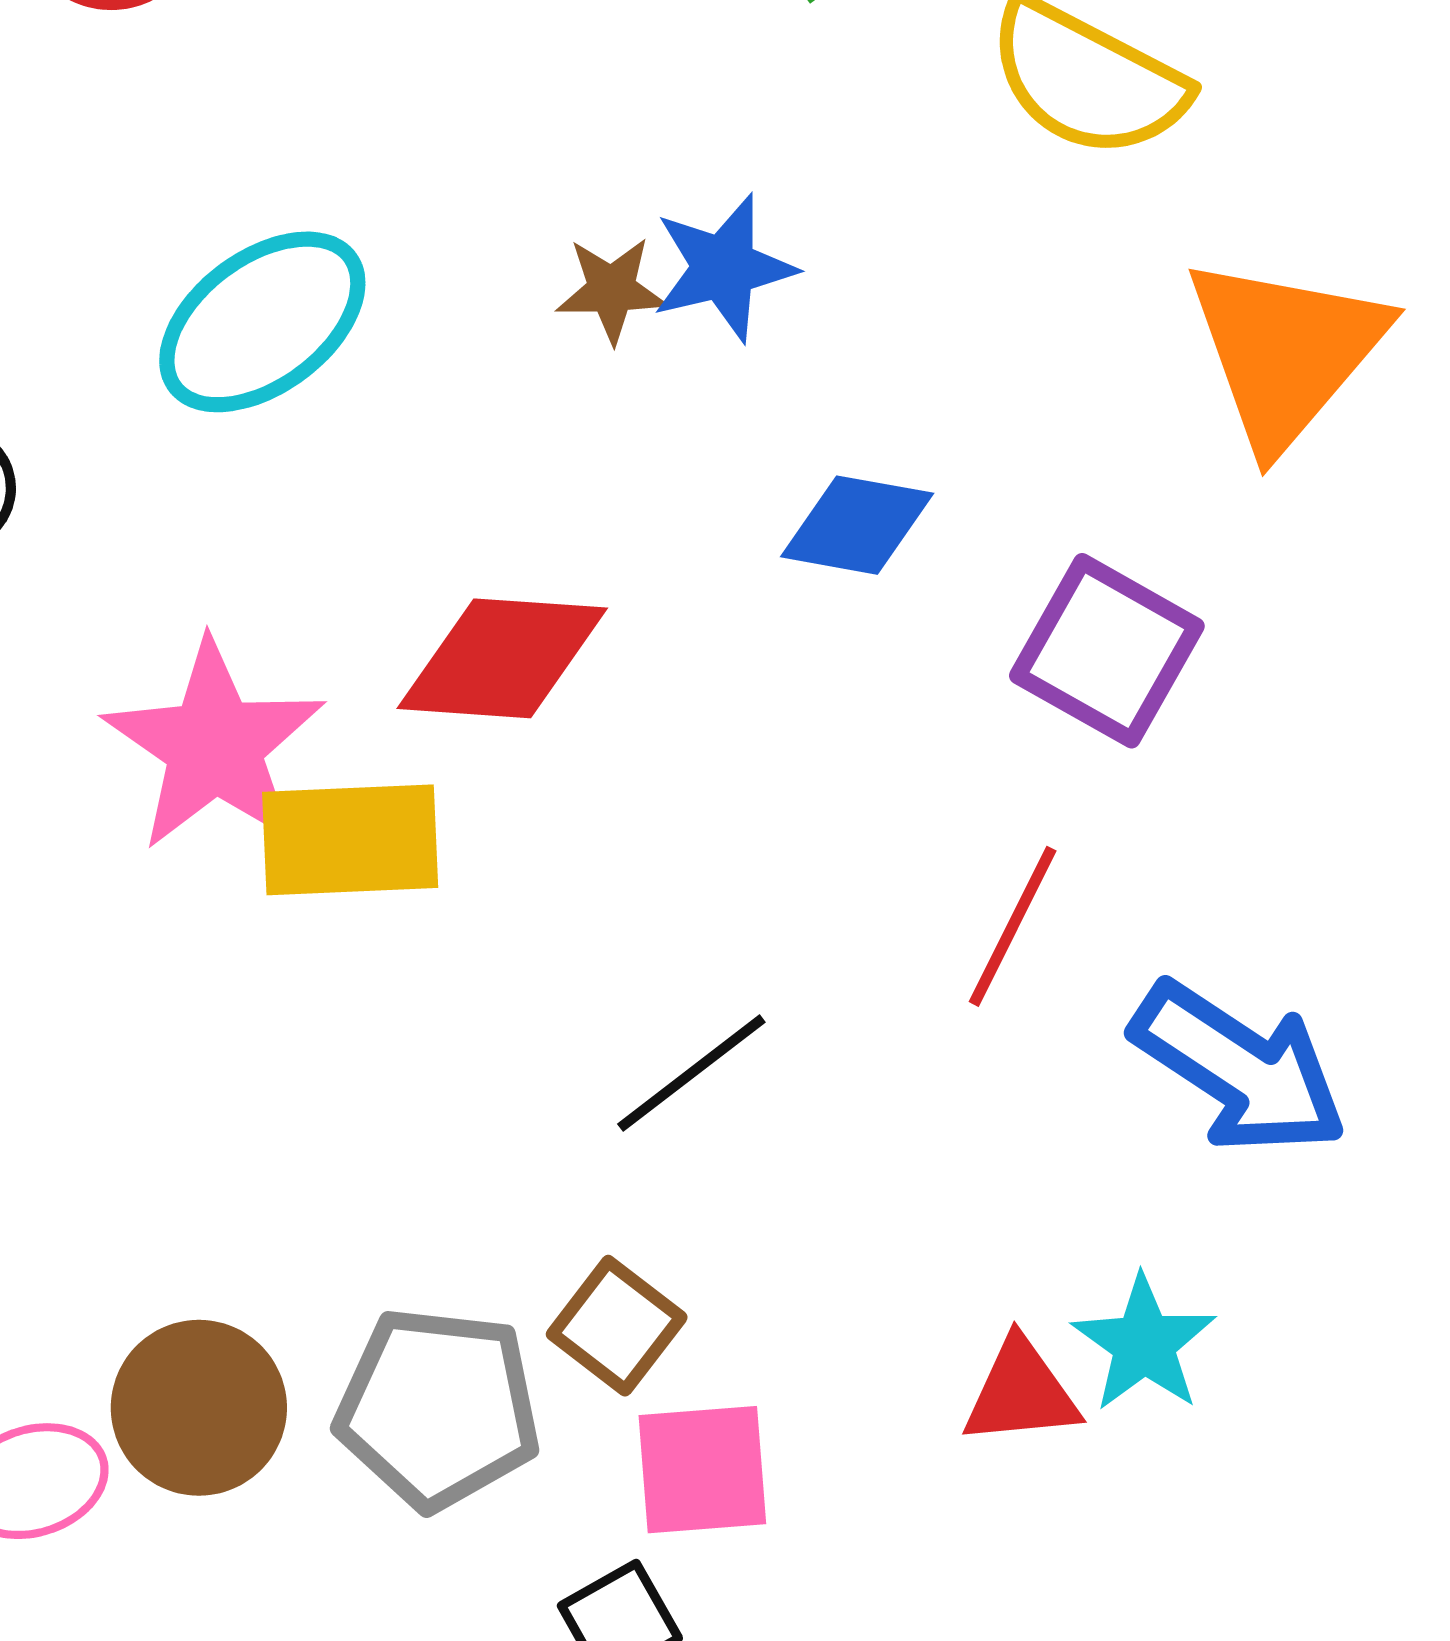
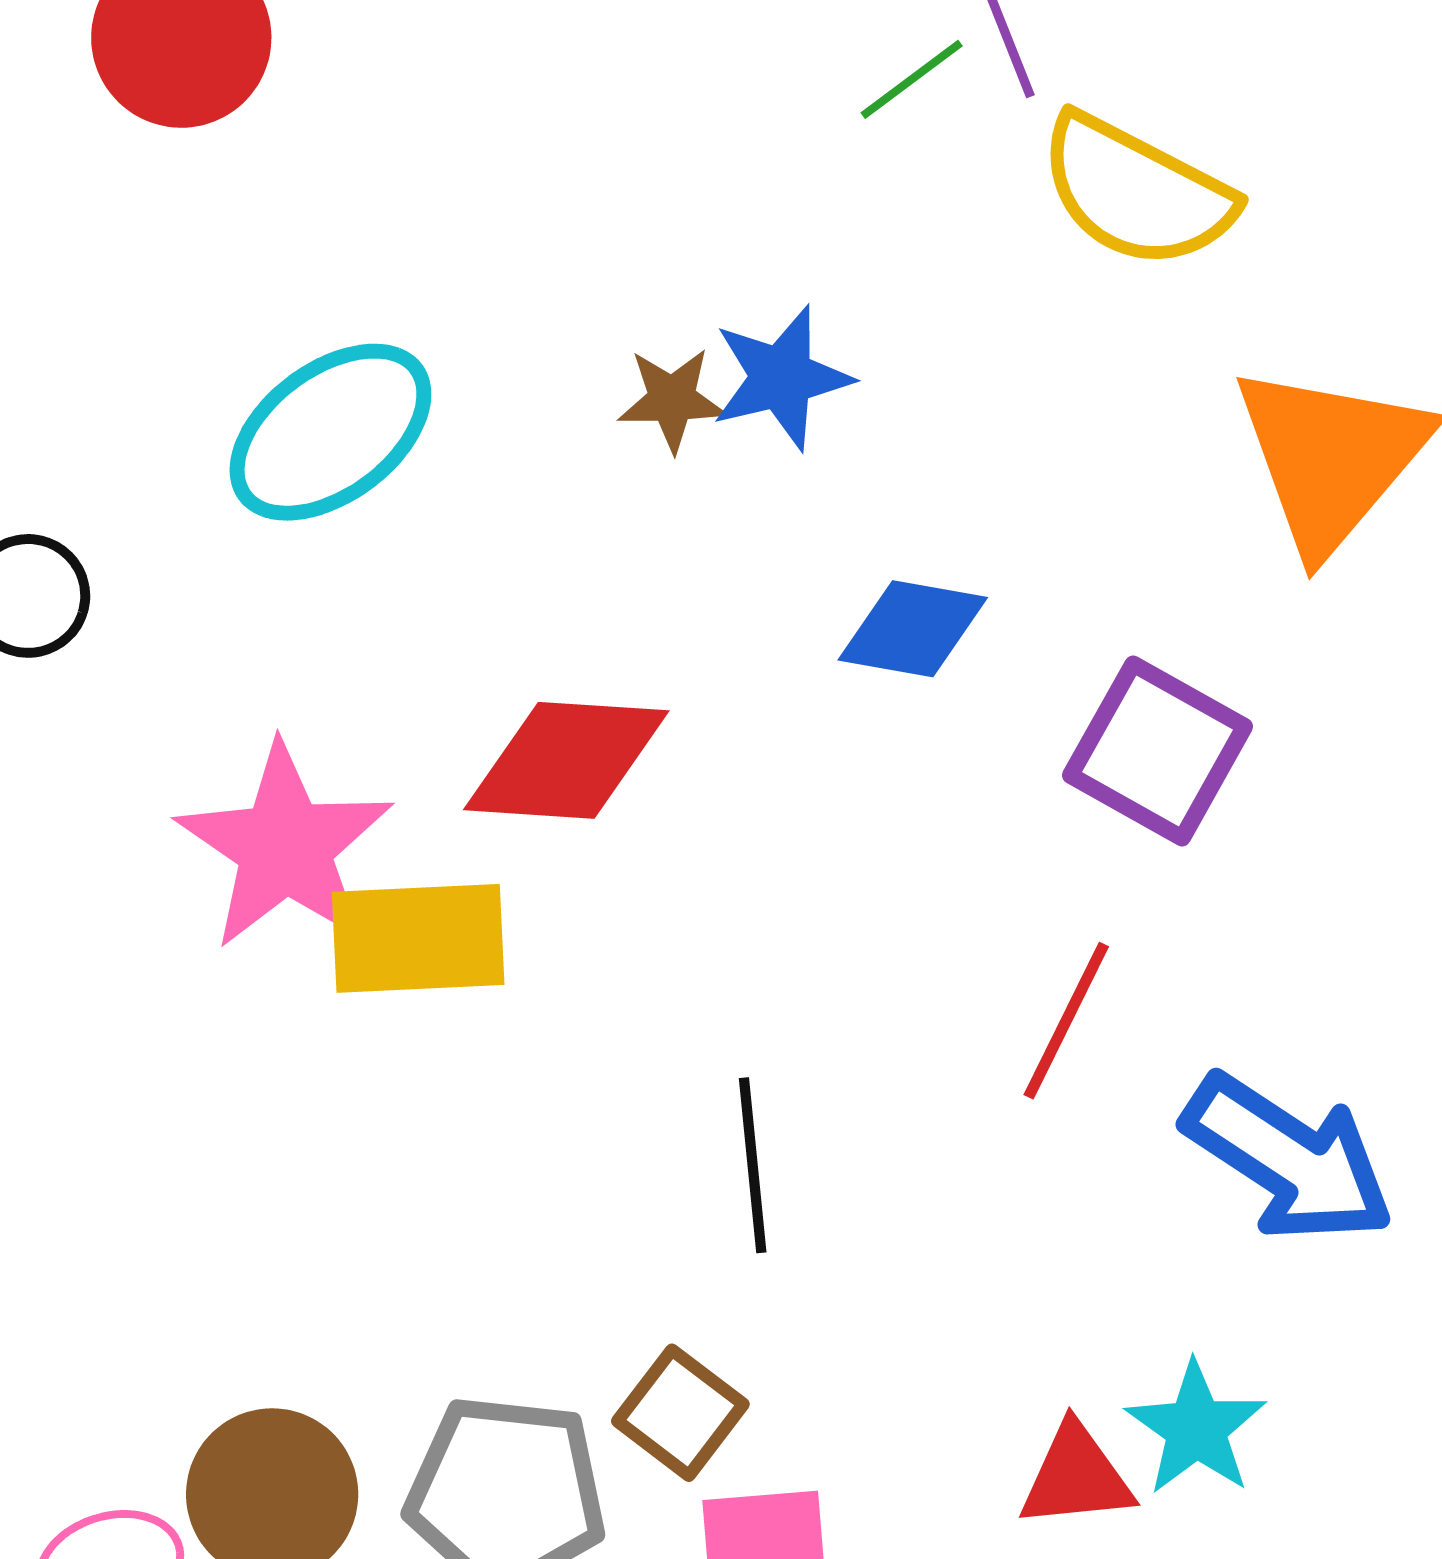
black line: (691, 1073) -> (753, 1165), turned -58

